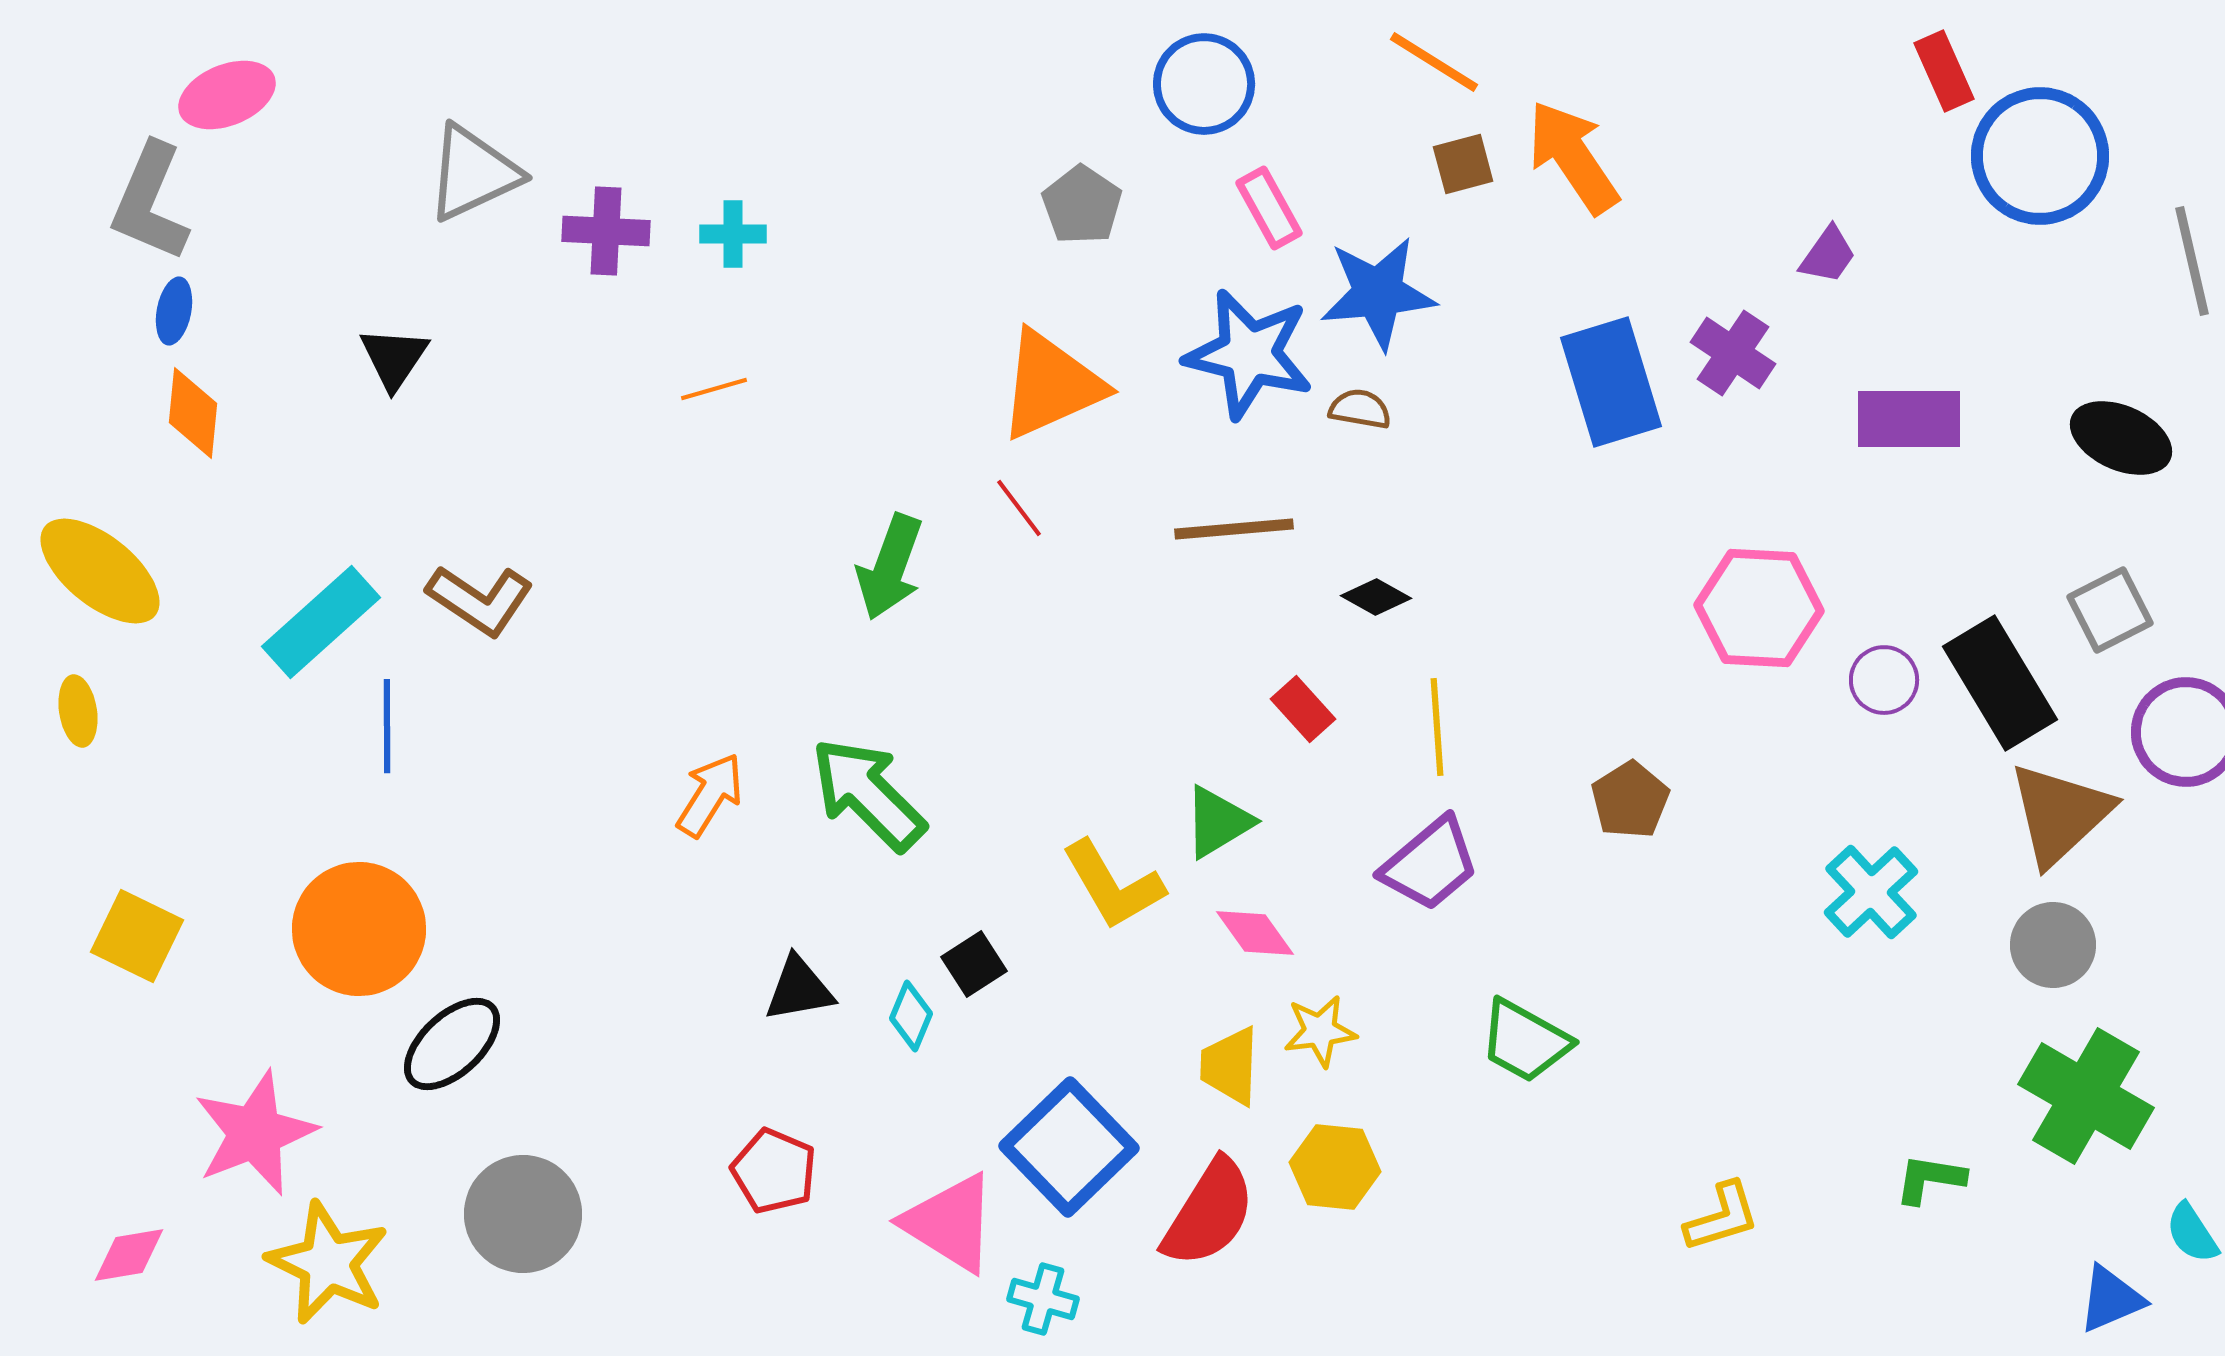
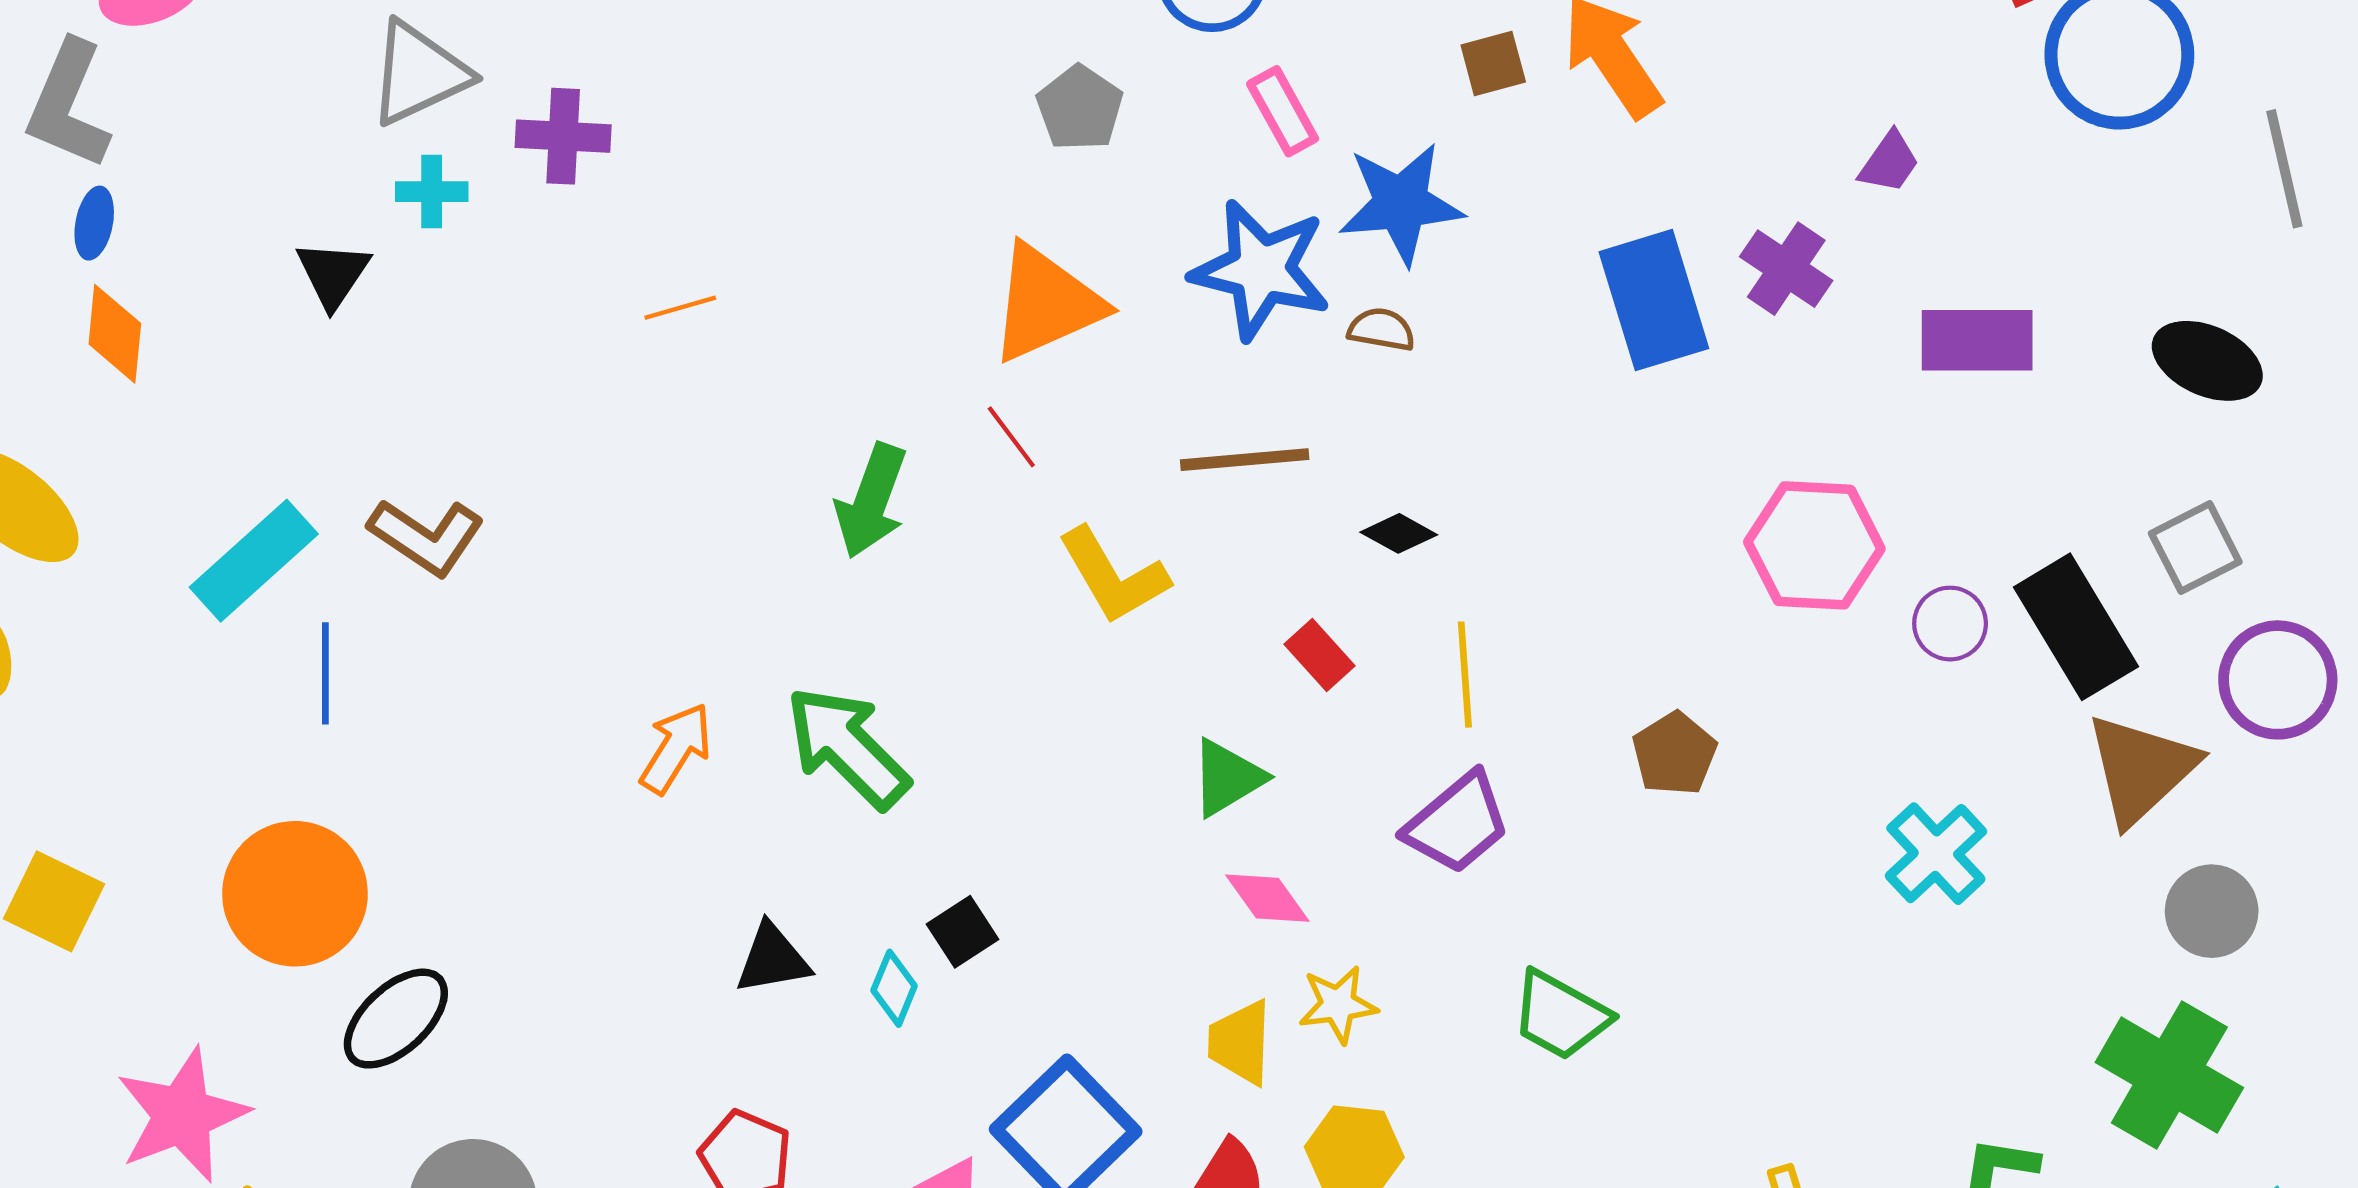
cyan cross: (733, 234) -> (432, 192), moved
yellow L-shape: (1113, 885) -> (1113, 576), moved
gray circle: (2053, 945) -> (2212, 911), moved

